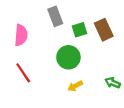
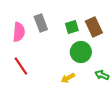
gray rectangle: (55, 16) -> (41, 23), moved
green circle: (68, 57) -> (81, 52), moved

